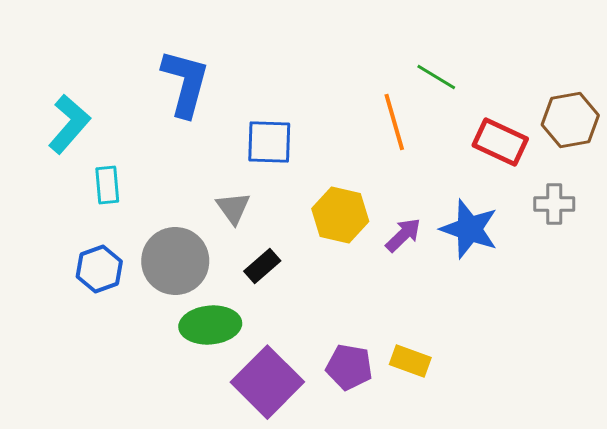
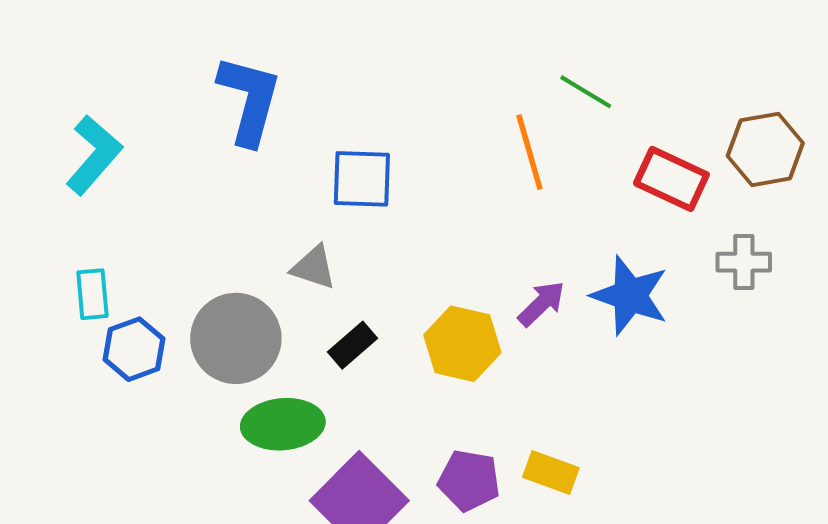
cyan rectangle: (107, 185) -> (92, 294), moved
gray triangle: (233, 208) -> (314, 267), turned -36
yellow hexagon: (340, 215) -> (462, 344), moved

